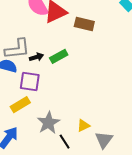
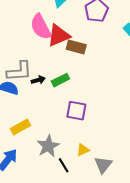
brown rectangle: (84, 24) -> (76, 47), moved
purple square: (30, 81) -> (76, 111), moved

